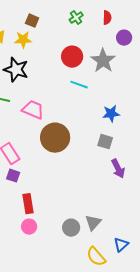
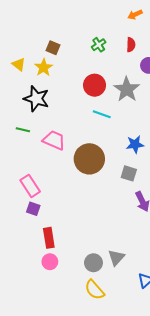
yellow star: (23, 40) -> (44, 68), turned -30
brown circle: (55, 138) -> (89, 159), moved
yellow semicircle: (96, 257) -> (95, 290), moved

